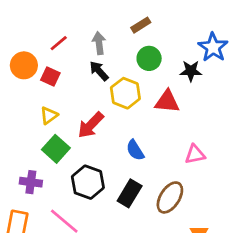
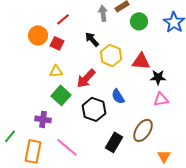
gray arrow: (99, 43) -> (103, 13), moved
green circle: (149, 58) -> (139, 21), moved
black star: (191, 71) -> (158, 77), moved
yellow triangle: (49, 115) -> (56, 71), turned 32
black hexagon: (88, 182) -> (94, 109), moved
black rectangle: (130, 193) -> (114, 142), moved

